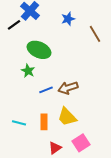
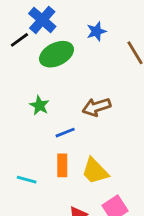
green ellipse: (39, 50) -> (57, 54), moved, turned -50
brown arrow: (68, 88) -> (96, 107), moved
orange rectangle: (44, 122) -> (62, 165), moved

